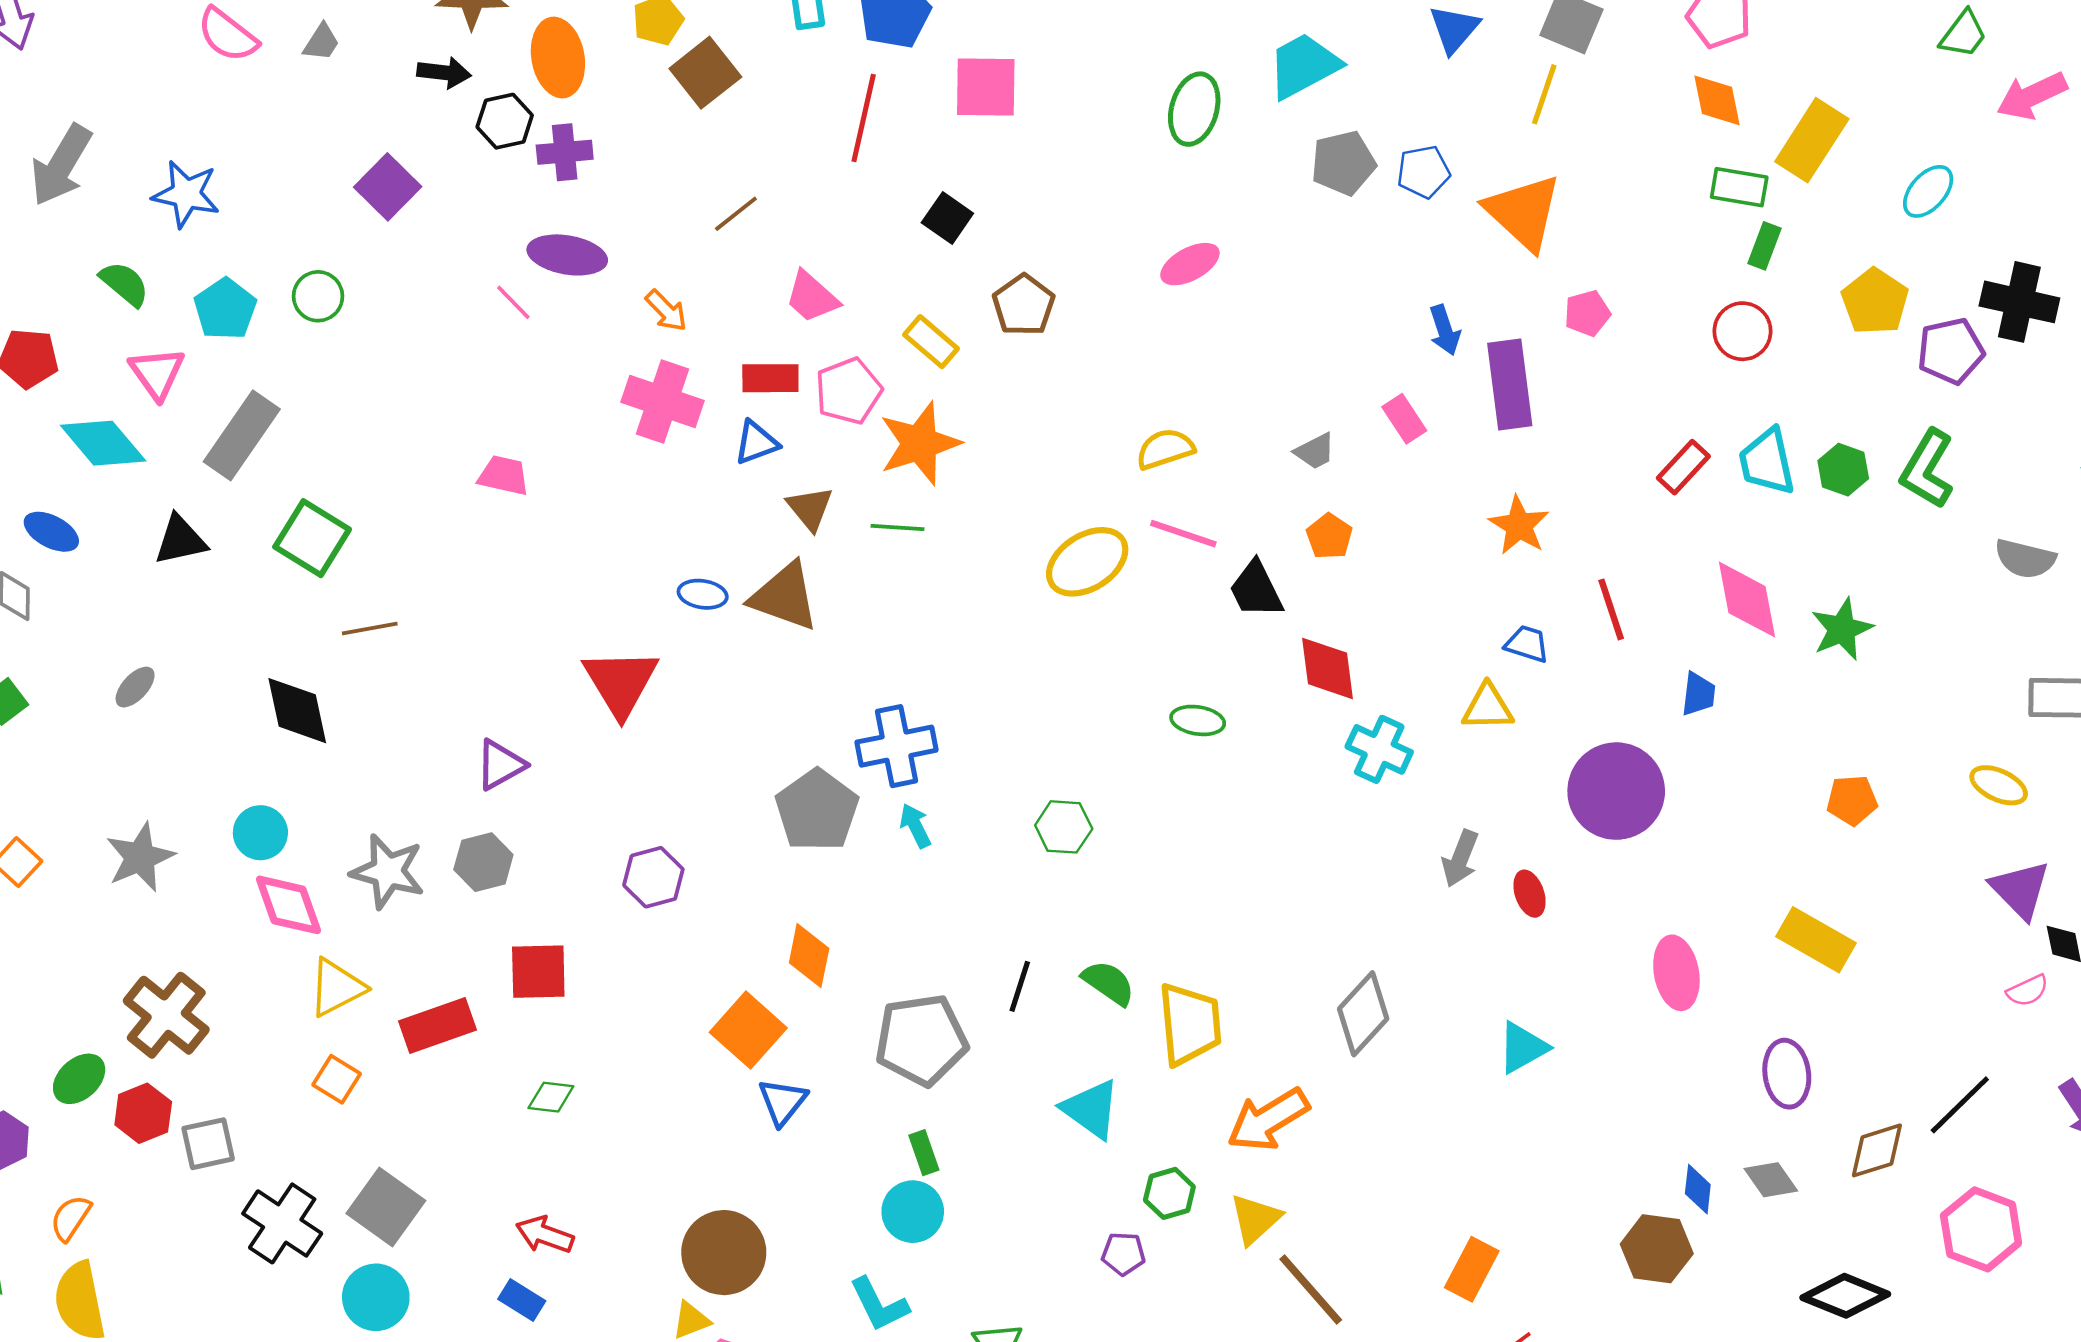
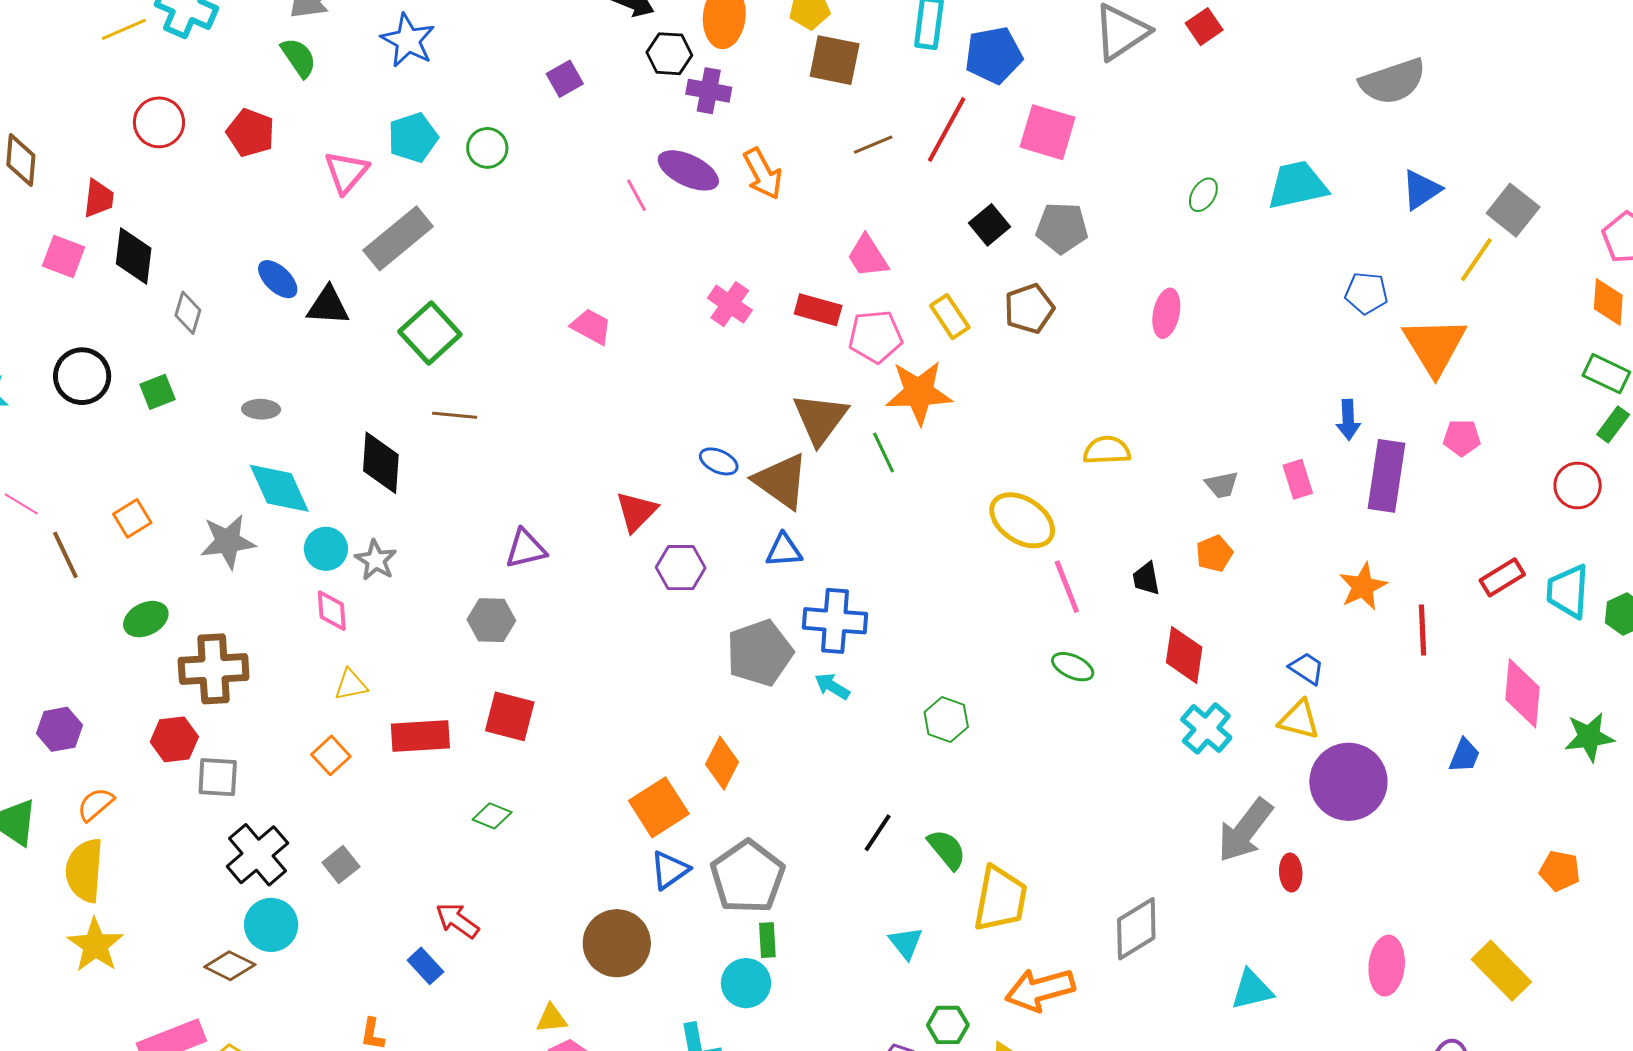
brown square: (705, 73) -> (835, 60), turned 34
green ellipse: (1194, 109) -> (1203, 195), size x0.6
gray pentagon: (1343, 163) -> (1062, 228), moved
purple square: (388, 187) -> (565, 79), size x0.7
brown line: (736, 214) -> (873, 145), moved
pink ellipse: (1190, 264) -> (1166, 313), turned -66
green semicircle: (124, 284) -> (299, 58), moved
orange arrow: (666, 311) -> (763, 174), moved, size x1.4
pink cross: (662, 401) -> (730, 304), size x0.7
cyan diamond: (103, 443) -> (279, 488), moved
blue triangle: (756, 443) -> (784, 550), moved
brown triangle: (810, 508) -> (820, 419), size x1.5
green line: (897, 527) -> (883, 452), turned 45
blue ellipse: (51, 532) -> (278, 279), moved
pink line: (1183, 534) -> (1067, 587), moved, turned 34
yellow ellipse: (1087, 562) -> (1022, 520), turned 50
black trapezoid: (1256, 590) -> (1146, 579), size x0.7
red line: (1611, 609) -> (1423, 630), moved
blue trapezoid: (1527, 644) -> (1307, 668), moved
red triangle: (621, 682) -> (636, 512), size x0.7
gray ellipse: (135, 687) -> (261, 409), turned 33
purple circle: (1616, 791) -> (1348, 782), moved
cyan arrow: (915, 826) -> (832, 686), turned -48
gray arrow: (1460, 859) -> (1245, 830), size x1.5
gray star: (388, 871) -> (376, 560), moved, size x0.7
purple hexagon: (653, 877) -> (681, 568), moved
pink diamond: (289, 905) -> (332, 611), size x0.7
yellow triangle: (337, 988) -> (351, 685), size x0.7
brown cross: (166, 1015) -> (214, 669), turned 32
gray pentagon: (921, 1040) -> (748, 877), moved, turned 30
green ellipse: (79, 1079) -> (146, 619), moved
cyan triangle: (1091, 1109) -> (906, 943), size x0.7
gray square: (386, 1207) -> (341, 865), size x0.6
brown circle: (724, 1253) -> (617, 943), moved
cyan circle: (376, 1297) -> (271, 925), moved

